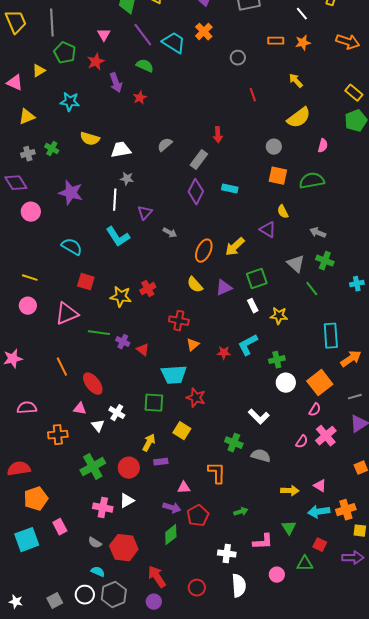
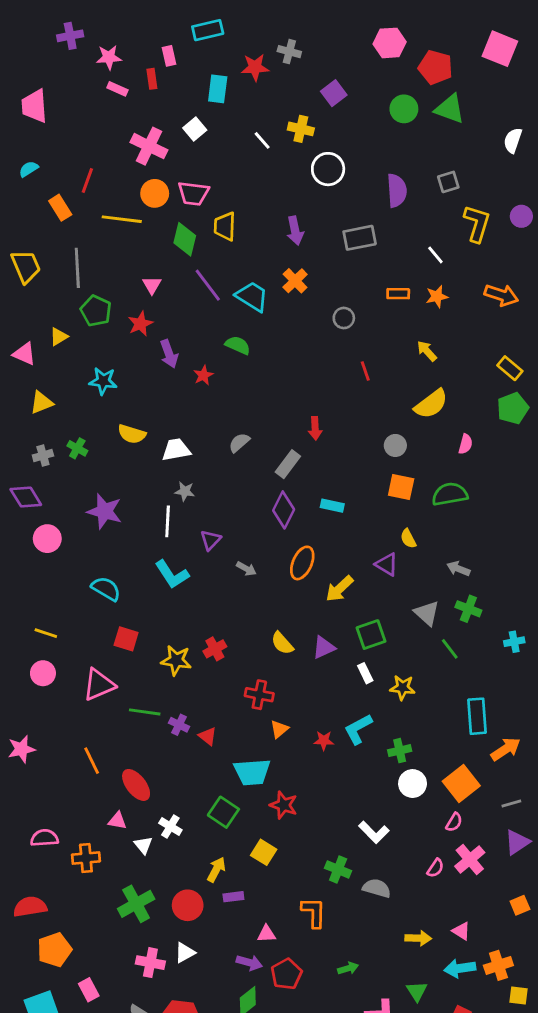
green semicircle: (145, 66) -> (238, 345), moved
orange ellipse: (204, 251) -> (302, 563), moved
green square: (154, 403) -> (223, 812), turned 30
pink semicircle: (27, 408) -> (44, 838), moved

